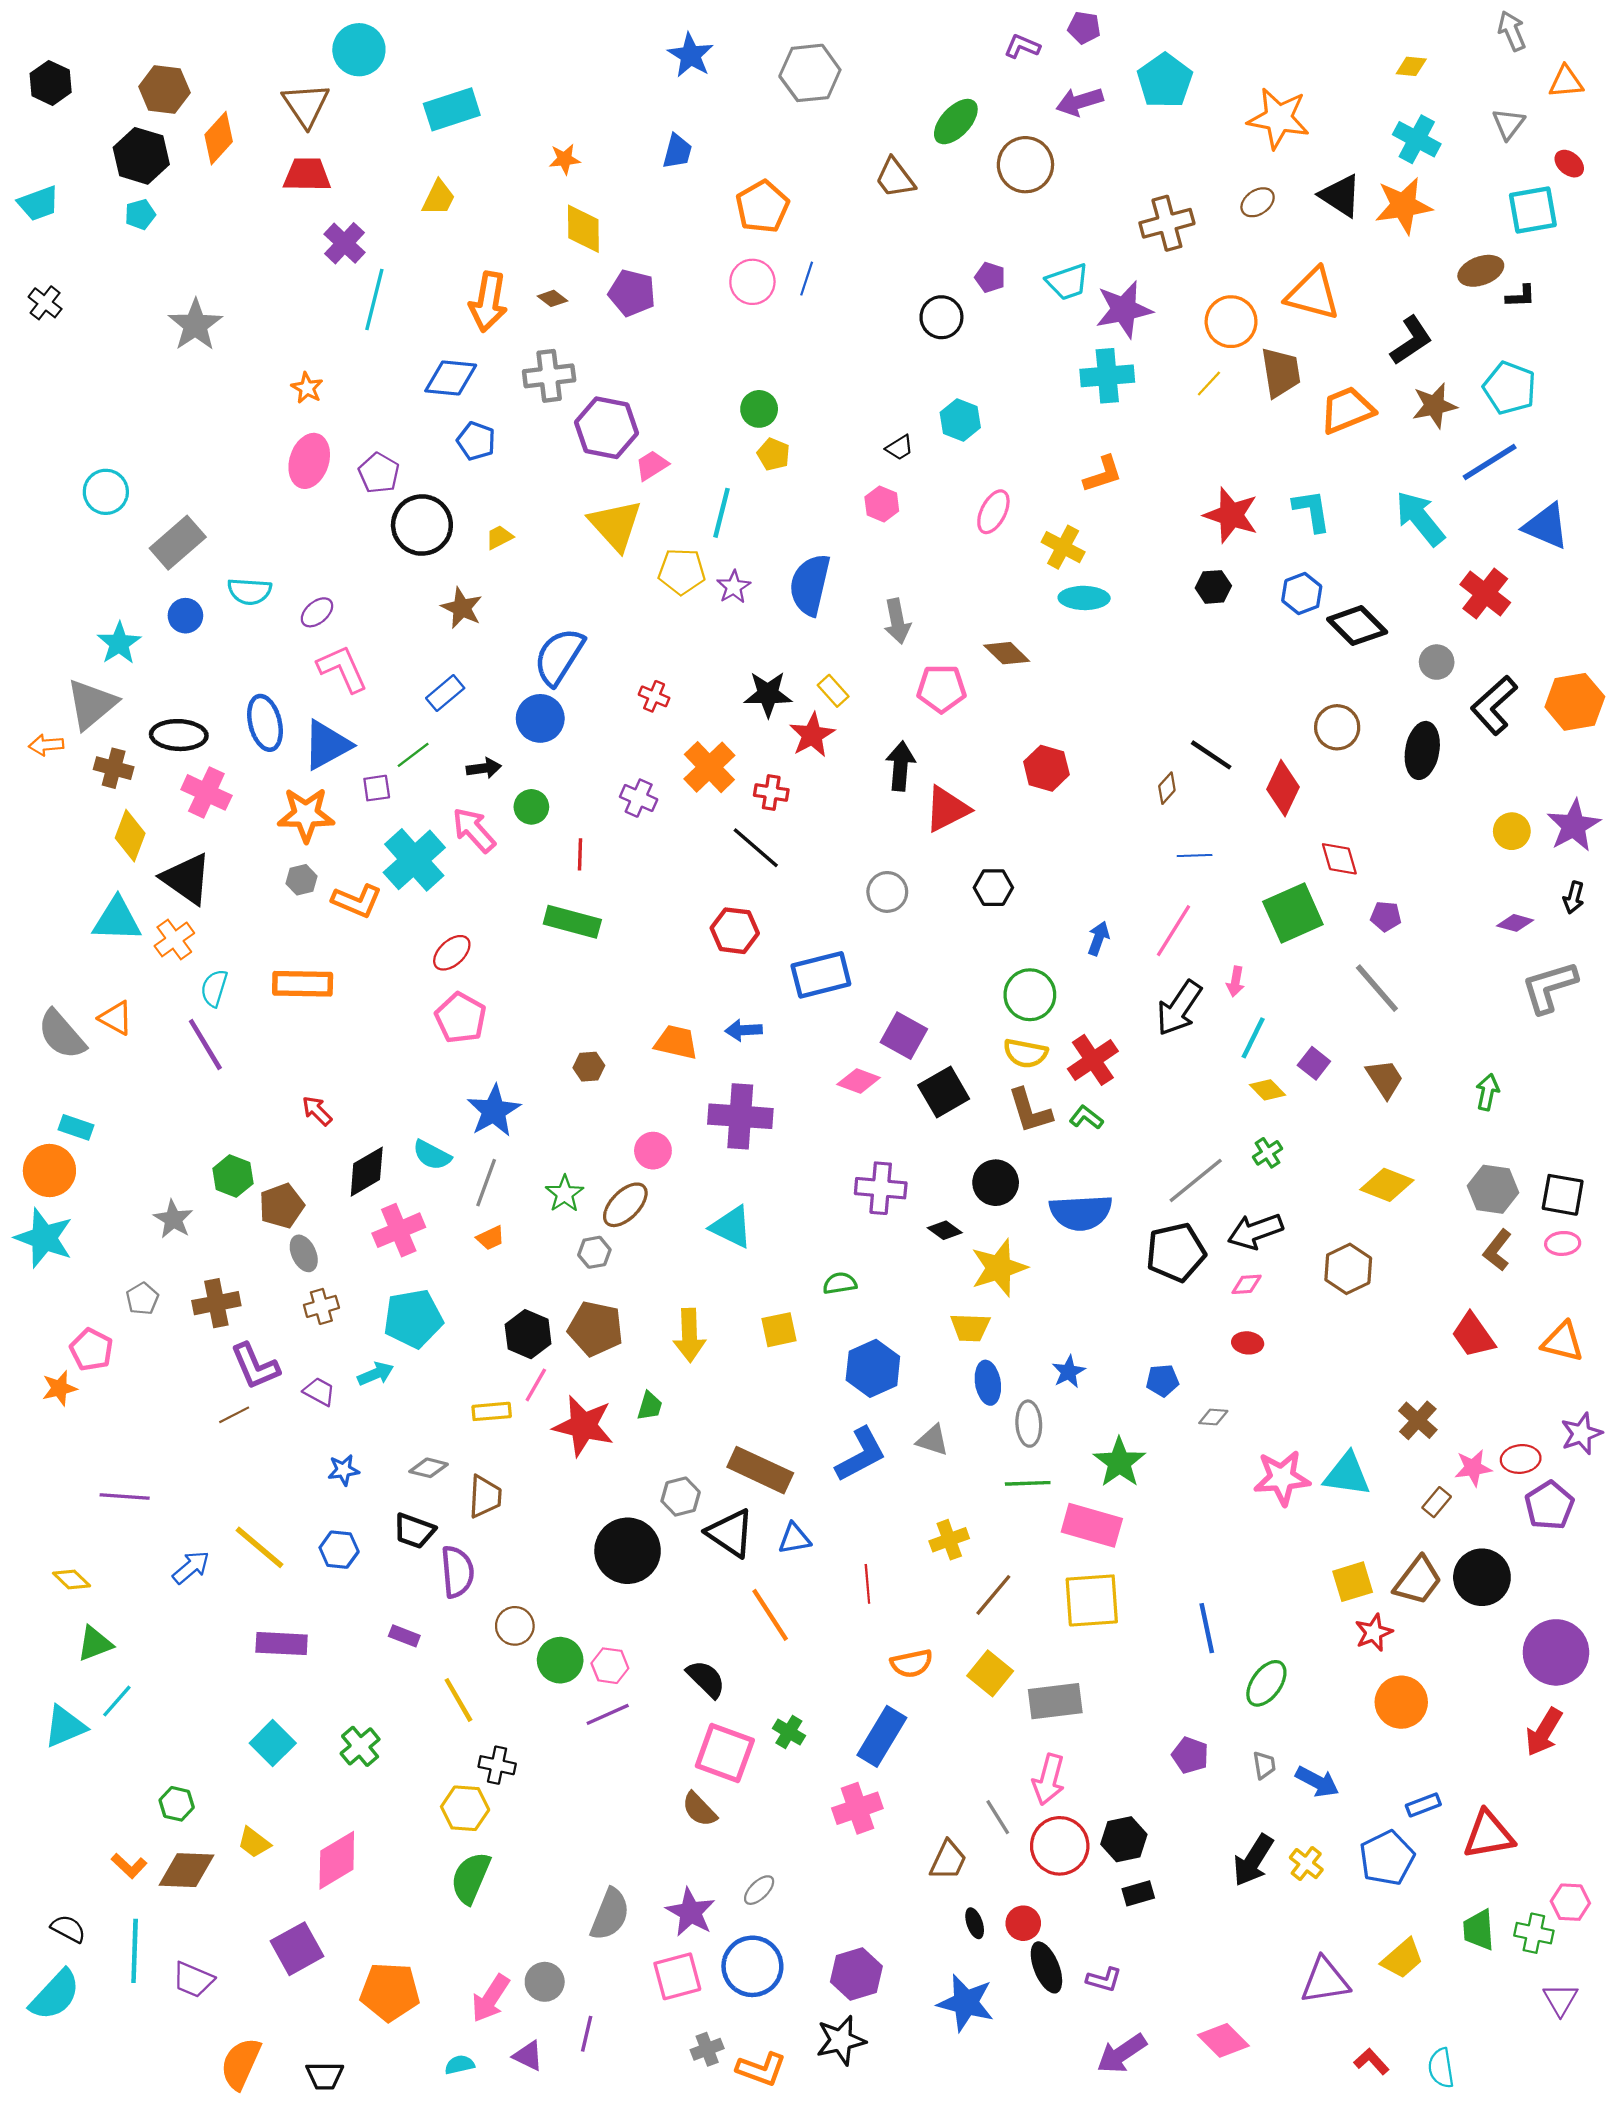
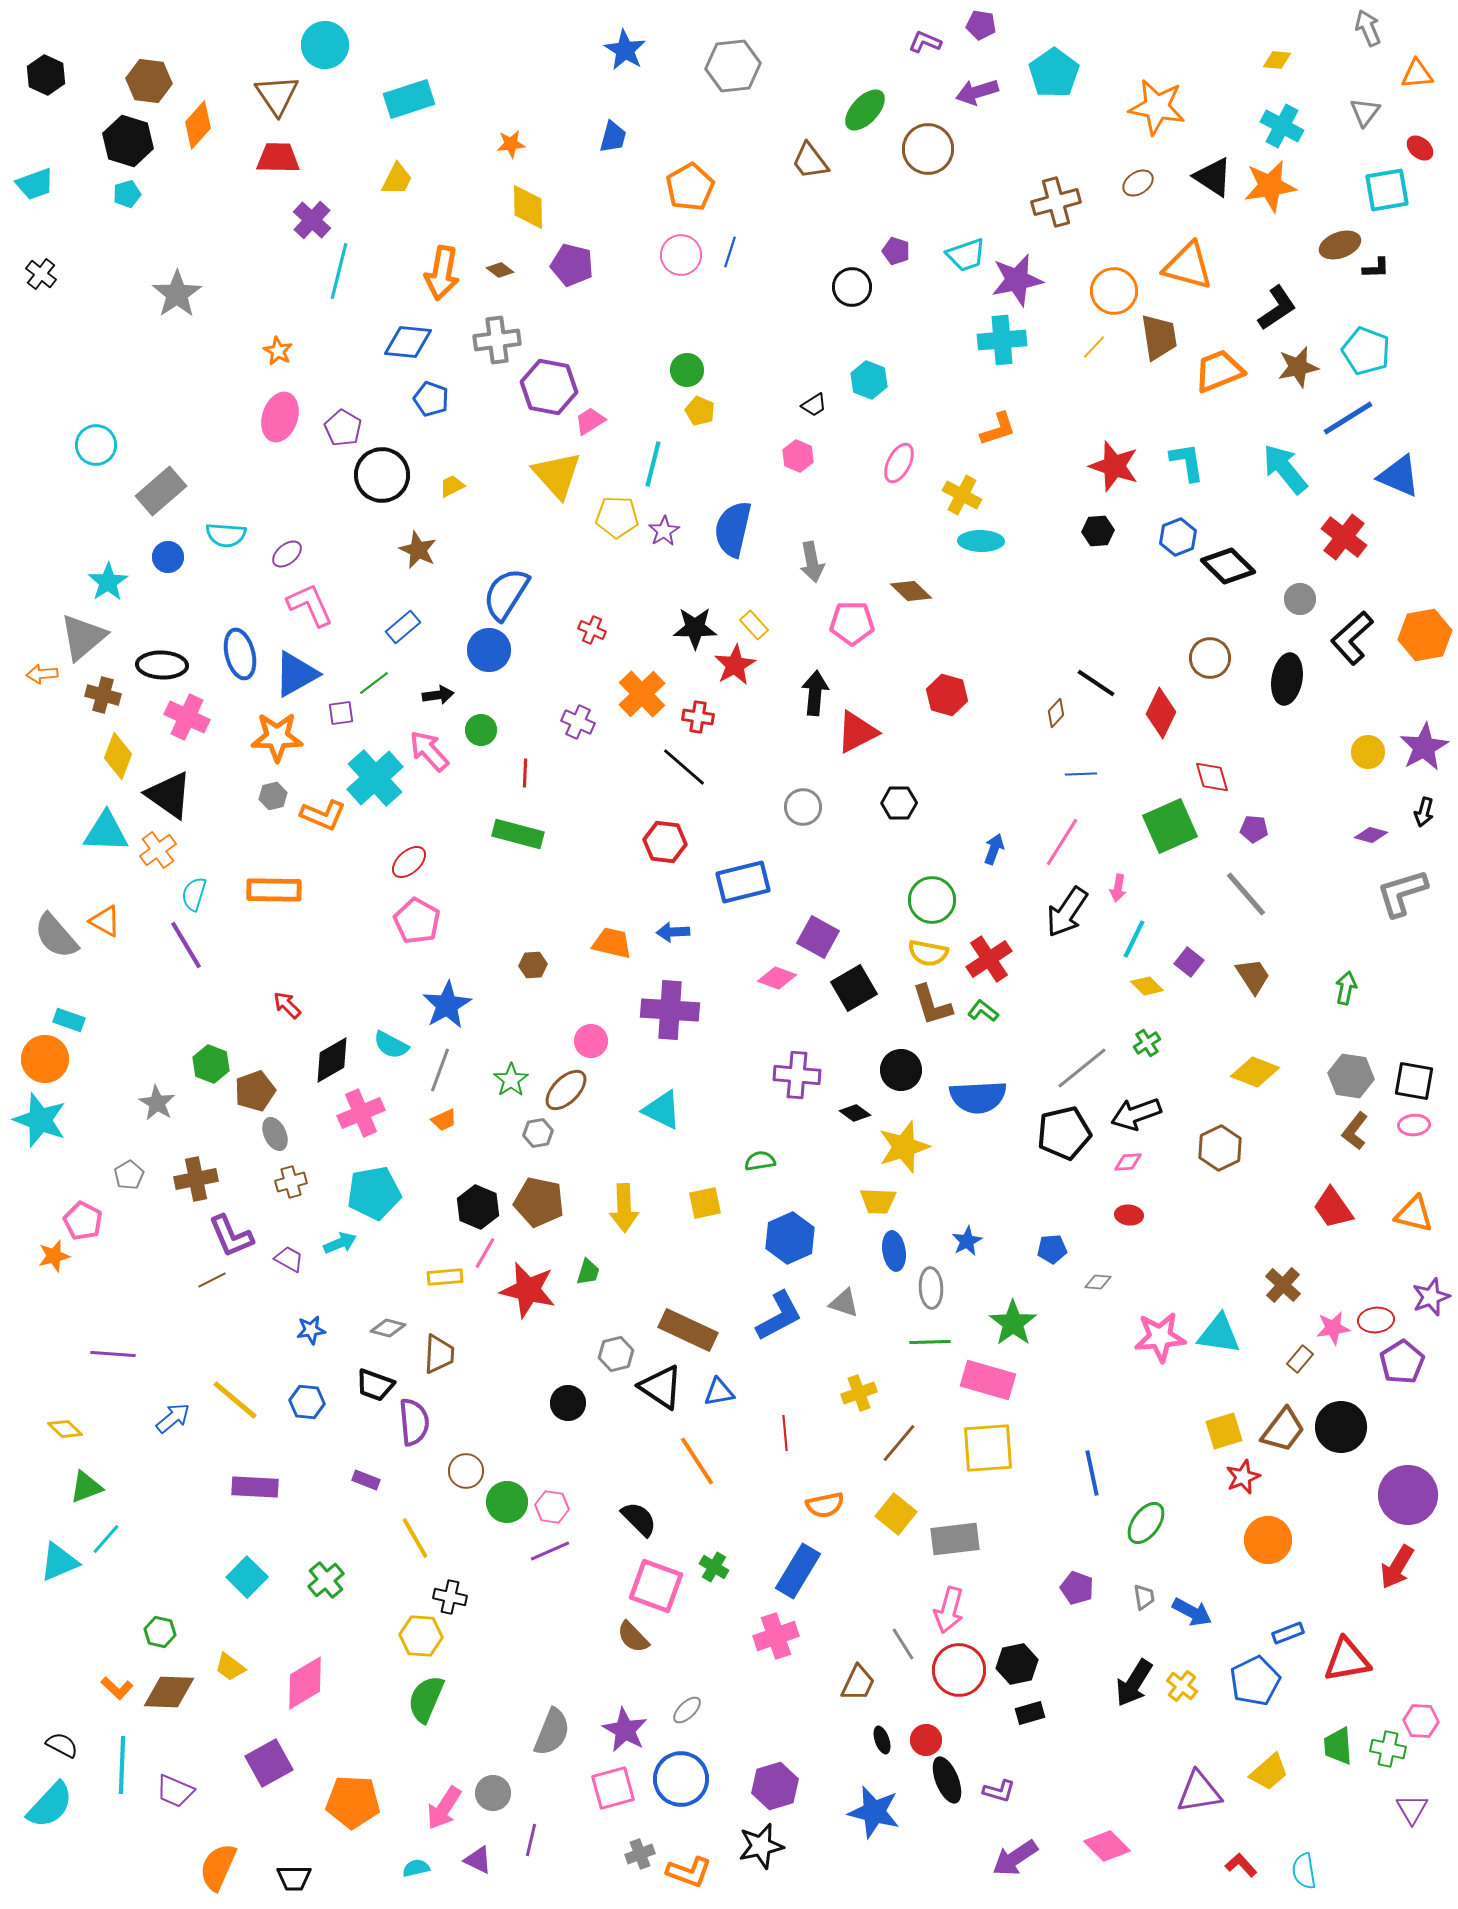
black circle: (628, 1551) -> (568, 1403), size x0.6

